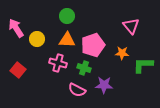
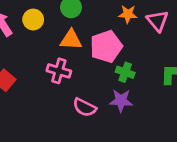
yellow circle: (37, 39) -> (33, 20), moved
orange star: (122, 53) -> (128, 14), moved
green cross: (84, 68) -> (125, 72), moved

